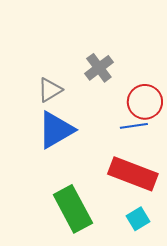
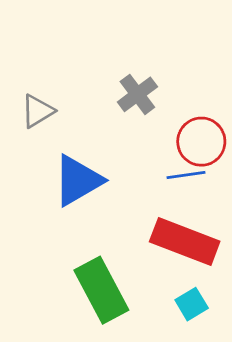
gray triangle: (50, 90) -> (37, 111), moved

